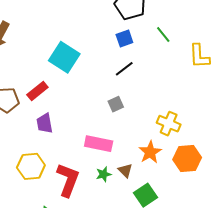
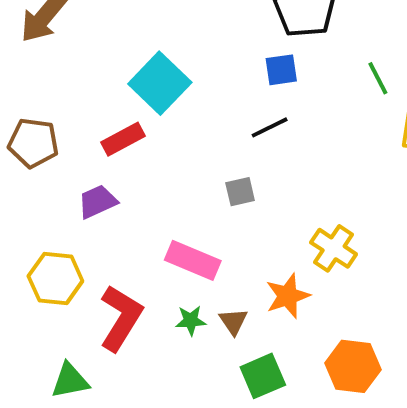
green line: (163, 35) -> (378, 78), moved
red rectangle: (37, 91) -> (123, 139), moved
purple trapezoid: (45, 123) -> (97, 202), turned 65
orange hexagon: (187, 158) -> (353, 366), moved

